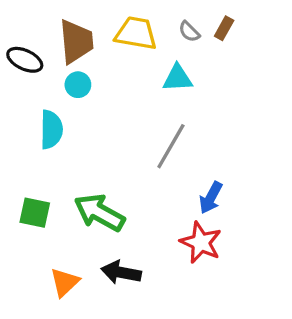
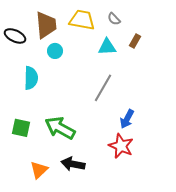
brown rectangle: (224, 28) -> (135, 41), moved
cyan circle: (78, 85) -> (55, 51), moved

